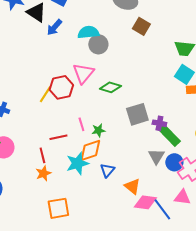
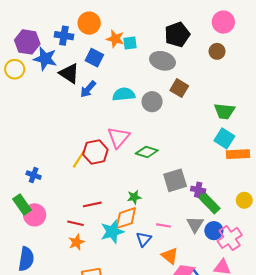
gray circle: (98, 44) -> (152, 102), moved
pink line: (81, 124) -> (164, 225), moved, turned -64
red line: (42, 155) -> (75, 223), turned -63

